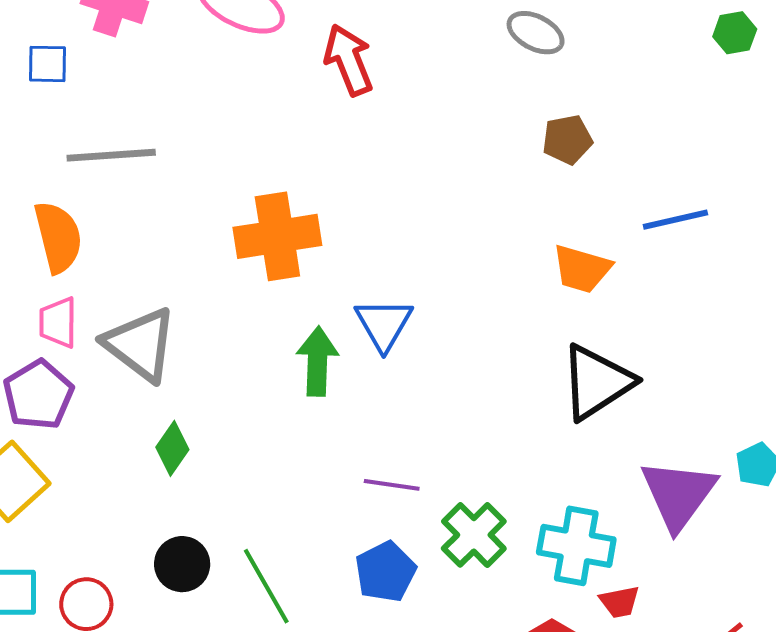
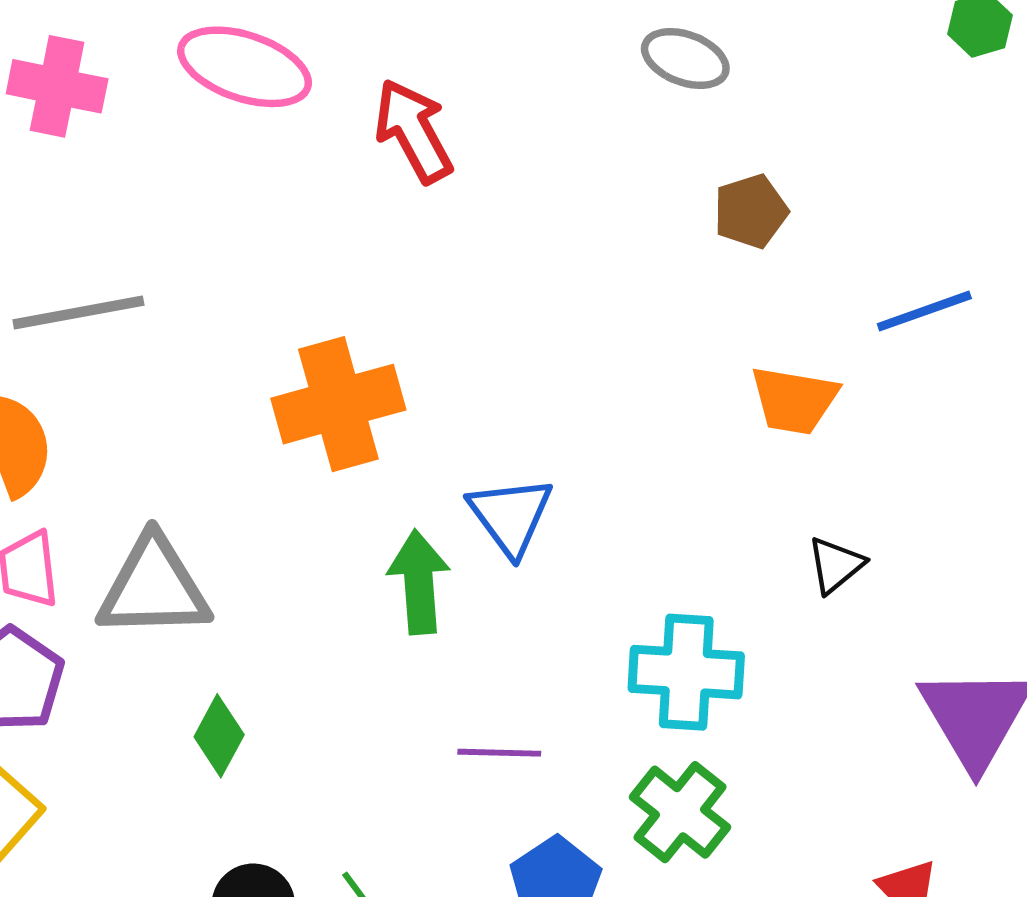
gray triangle: (140, 344) -> (154, 587), turned -32
black triangle: (597, 382) -> (836, 565), size x0.5
purple line: (392, 485) -> (499, 753), moved
cyan cross: (576, 546) -> (686, 672), moved

